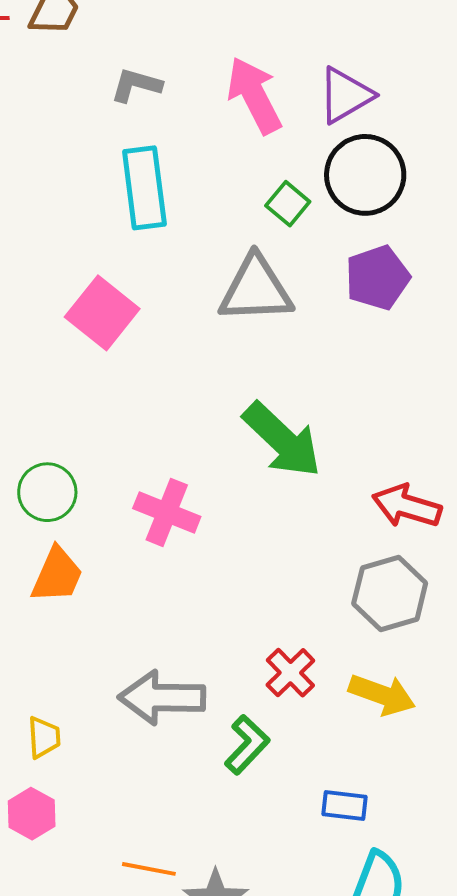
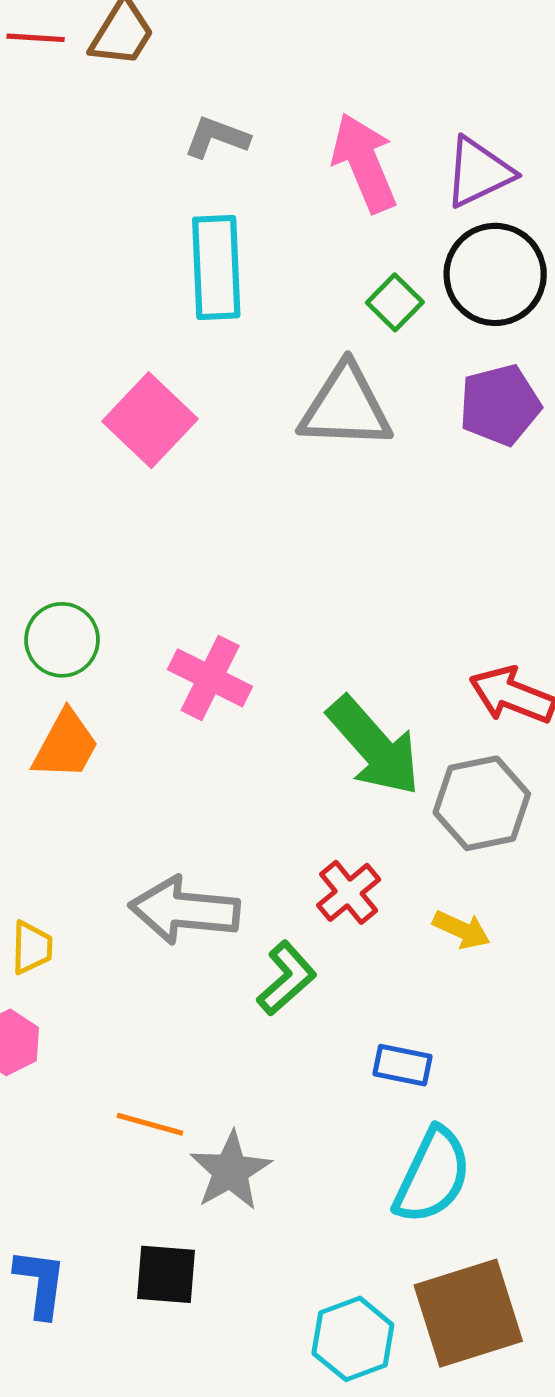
green arrow: (282, 440) -> (374, 746), moved
yellow arrow: (382, 695) -> (461, 930), size x0.7

